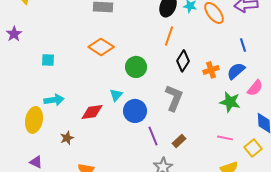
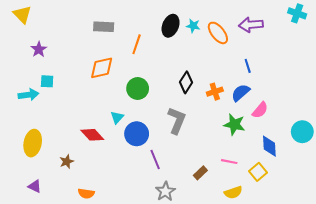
purple star: (14, 34) -> (39, 49), moved
orange line: (169, 36) -> (137, 44), moved
orange diamond: (101, 47) -> (102, 68), turned -45
cyan arrow: (54, 100) -> (29, 95), moved
red diamond: (92, 112) -> (92, 135), turned 55
brown rectangle: (179, 141) -> (200, 173), moved

